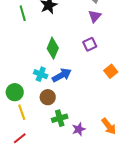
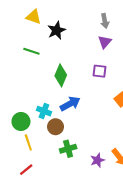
green line: (23, 13) -> (31, 51), moved, turned -56
purple square: (90, 44) -> (99, 71), turned 32
cyan cross: (41, 74) -> (44, 111), moved
purple star: (79, 129) -> (97, 160), moved

